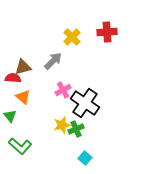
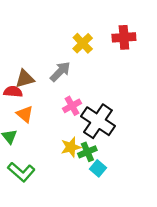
cyan square: (85, 158) -> (98, 168), moved

